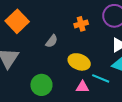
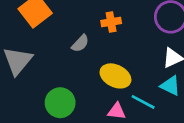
orange cross: (81, 24) -> (111, 22), moved

